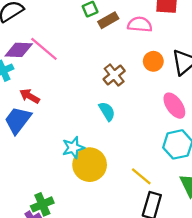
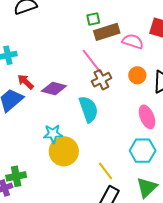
brown rectangle: (108, 20) -> (107, 32), size x1.4
pink line: (44, 49) -> (92, 61), moved
purple diamond: (19, 50) -> (54, 89), moved
cyan semicircle: (107, 111) -> (89, 109), size x1.5

